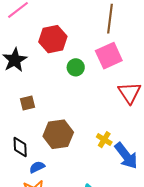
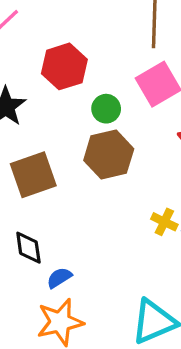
brown square: (27, 103) -> (33, 175), size x1.8
brown hexagon: (58, 134) -> (109, 155), moved

